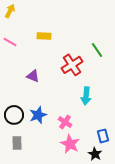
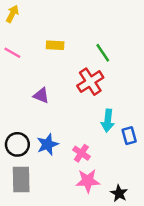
green line: (97, 50) -> (103, 53), moved
blue rectangle: (103, 136) -> (129, 136), moved
gray rectangle: (17, 143) -> (21, 180), size x1.5
pink star: (70, 144) -> (88, 181), turned -30

